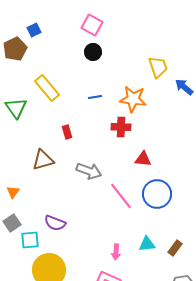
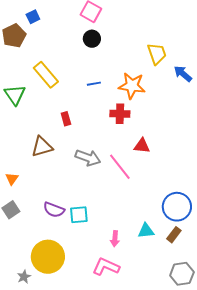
blue circle: (157, 194) -> (177, 207), moved
pink line: (121, 196) -> (120, 167), moved
cyan square: (30, 240) -> (79, 215), moved

